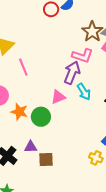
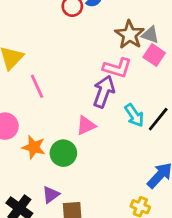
cyan arrow: (84, 92) -> (134, 115), moved
purple triangle: (31, 147) -> (51, 195), turned -32

